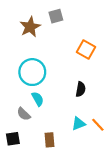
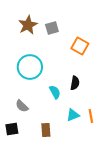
gray square: (56, 16) -> (52, 28), moved
cyan semicircle: (38, 99) -> (55, 92), moved
orange line: (98, 125) -> (91, 116), turned 32

